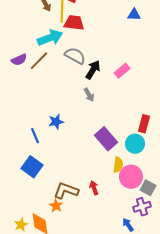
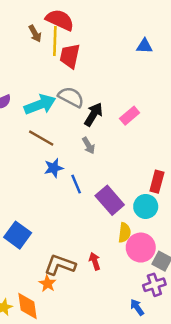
red trapezoid: (74, 23) -> (70, 56), turned -85
cyan arrow: (50, 38) -> (40, 104), moved
brown line: (39, 61) -> (41, 138), moved, turned 75
blue star: (56, 122) -> (54, 168), moved
blue line: (35, 136) -> (76, 184), moved

